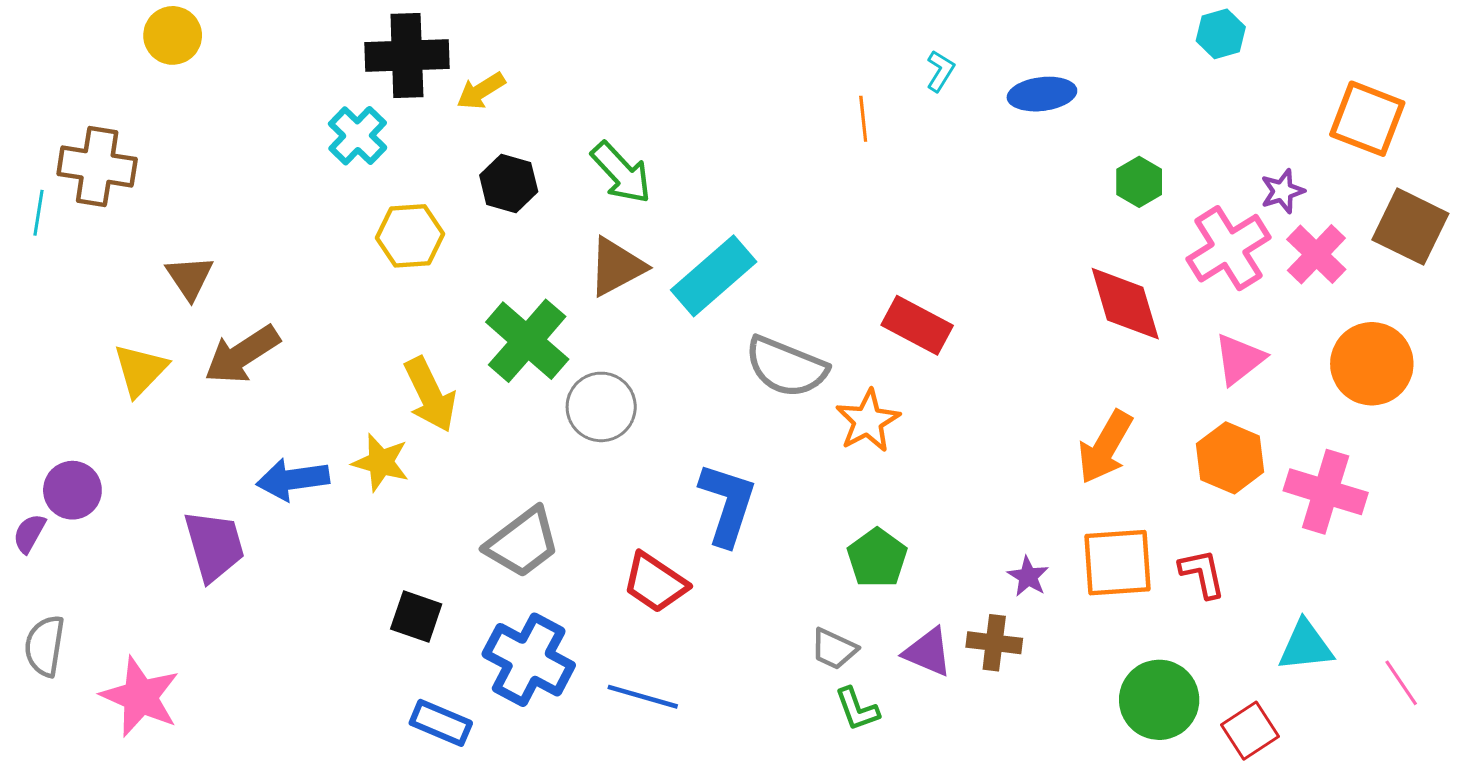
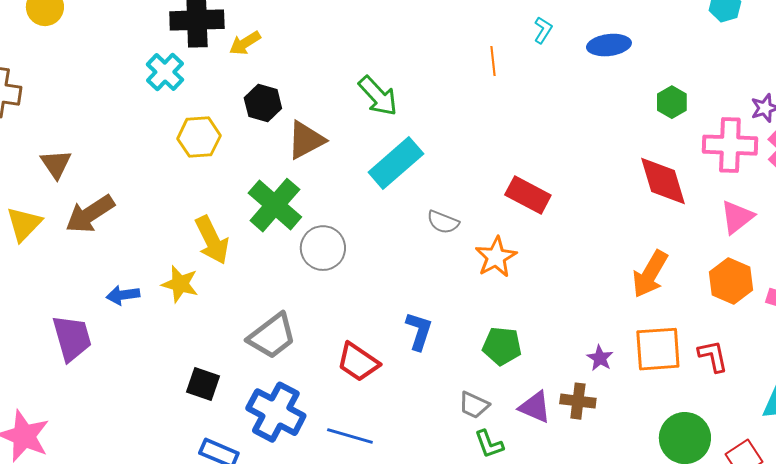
green arrow: (621, 173) -> (378, 96), moved
pink cross: (1228, 248) -> (730, 145), turned 34
brown triangle: (617, 267) -> (306, 140), moved
gray semicircle: (786, 367) -> (443, 222), size x0.6
blue arrow: (293, 479) -> (123, 295), size x0.7
blue L-shape: (728, 504) -> (419, 331), moved, size x0.7
green pentagon: (877, 558) -> (502, 346), turned -30

